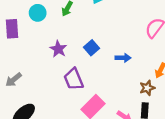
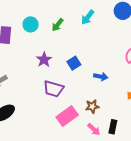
purple trapezoid: (74, 79) -> (54, 89), turned -60
brown star: (147, 88) -> (92, 106), moved

